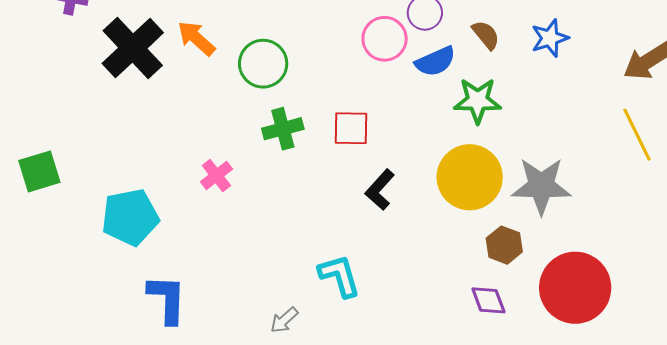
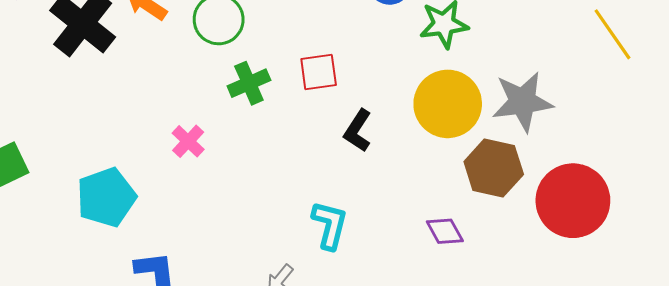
brown hexagon: (504, 245) -> (494, 168), size x1.5
cyan L-shape: (339, 276) -> (330, 225), turned 39
purple diamond: (488, 300) -> (445, 231), moved

